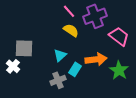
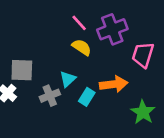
pink trapezoid: (119, 36) -> (143, 55), turned -110
green star: (119, 70) -> (143, 112), moved
gray cross: (58, 80) -> (50, 96), moved

